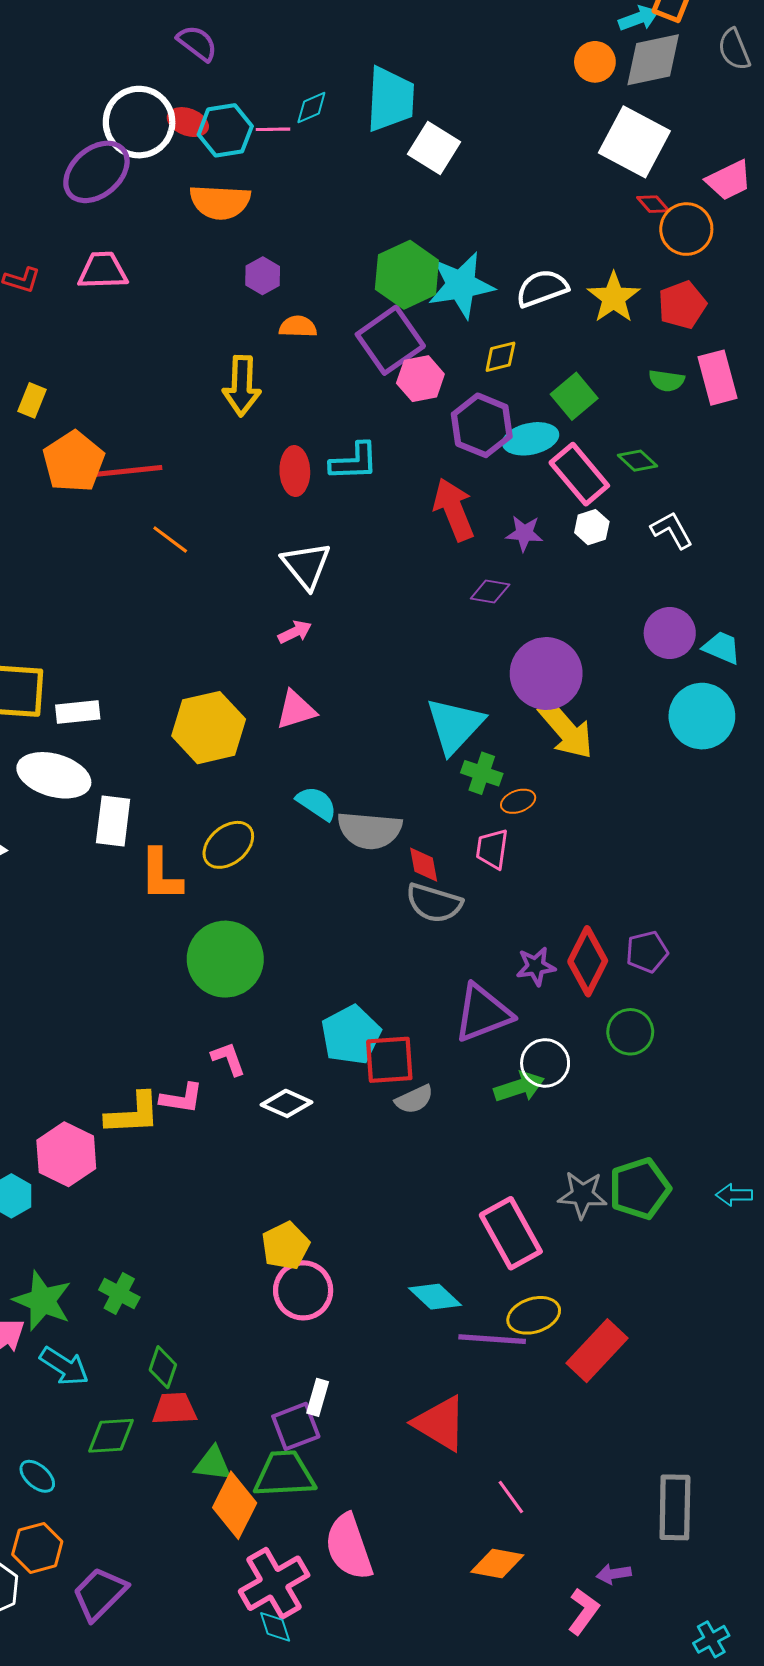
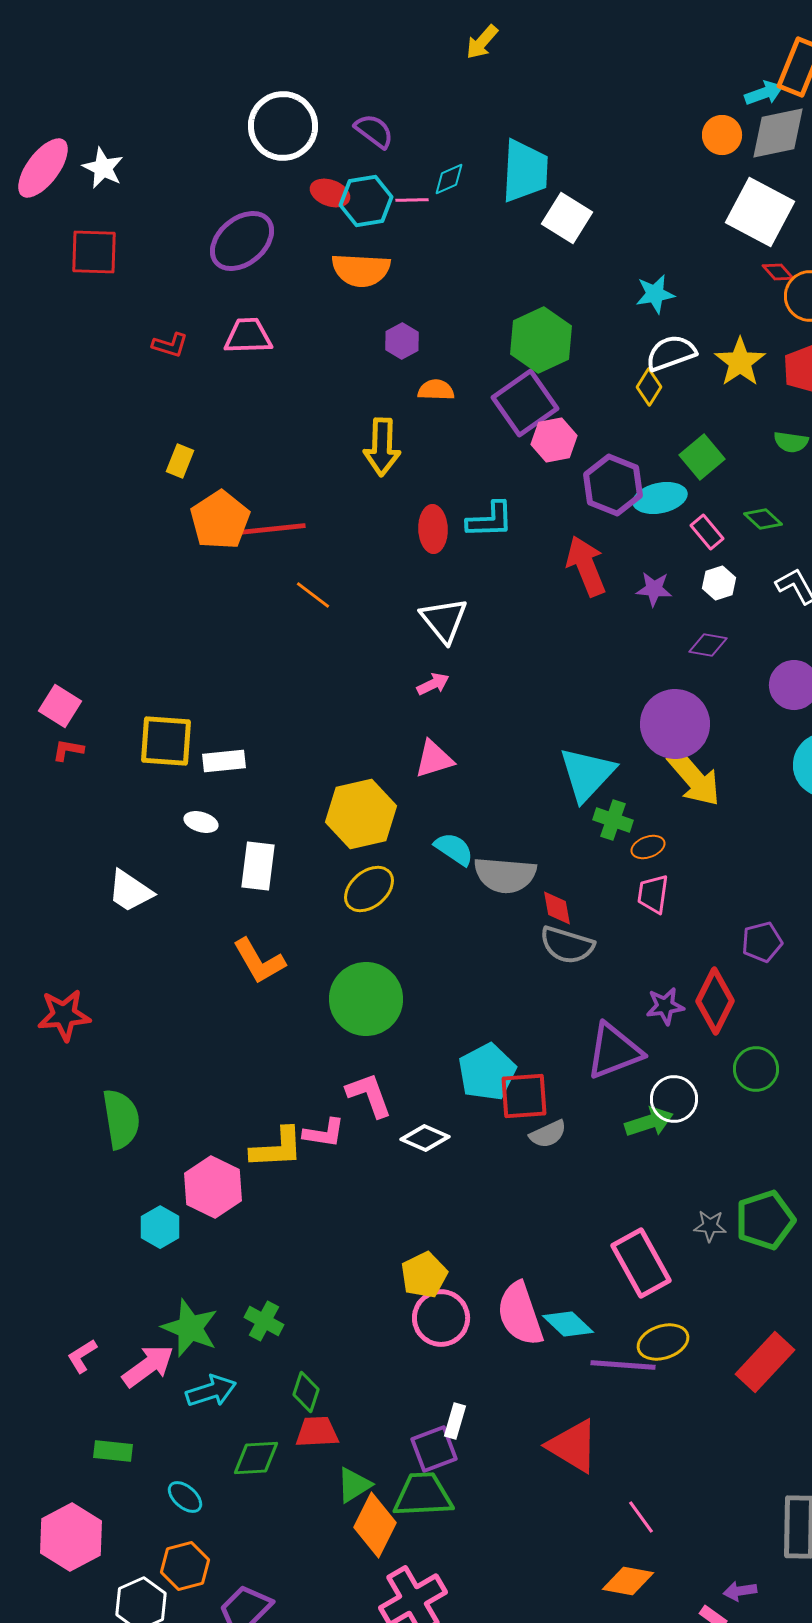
purple semicircle: (197, 43) -> (374, 131), moved
white circle: (139, 122) -> (283, 126), moved
cyan star: (461, 285) -> (655, 294), moved, size x0.6
yellow diamond: (500, 357) -> (649, 387), moved, turned -45
pink rectangle: (579, 474) -> (707, 532), size x0.6
purple diamond: (490, 591) -> (708, 645), moved
yellow hexagon: (209, 728) -> (361, 814), moved
white ellipse: (54, 775) -> (201, 822), size x0.5
pink trapezoid: (492, 849) -> (653, 894), moved
orange L-shape: (161, 875) -> (259, 961), moved, turned -30
purple pentagon: (647, 952) -> (762, 942), moved
pink L-shape: (228, 1059) -> (369, 1095), size x1.4
gray star: (582, 1195) -> (710, 1226), size x0.7
red rectangle: (597, 1351) -> (765, 1362), moved
cyan arrow: (64, 1366) -> (211, 1391), turned -51
green triangle: (213, 1464) -> (354, 1485), turned -39
pink semicircle: (349, 1547) -> (520, 1314), moved

